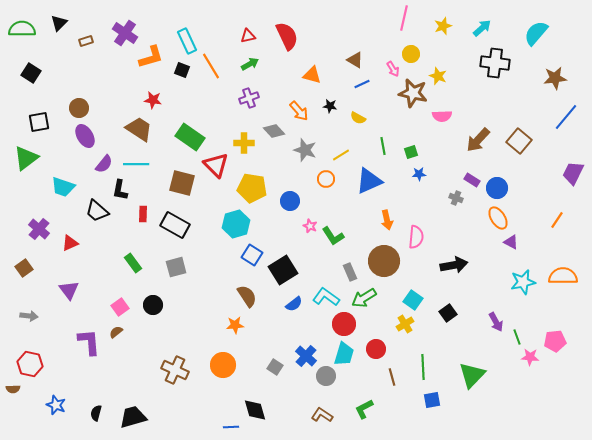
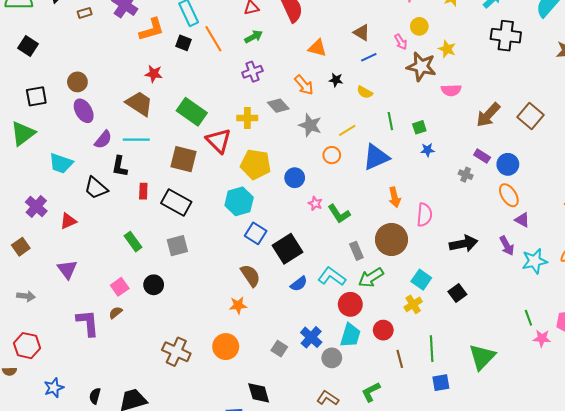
purple arrow: (496, 322) -> (507, 246), moved
blue star: (56, 405) -> (54, 388), turned 30

